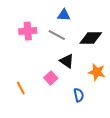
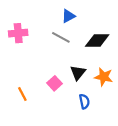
blue triangle: (64, 15) -> (68, 16), turned -32
pink cross: (28, 31) -> (18, 33), moved
black triangle: (67, 61) -> (78, 73), moved, turned 35

